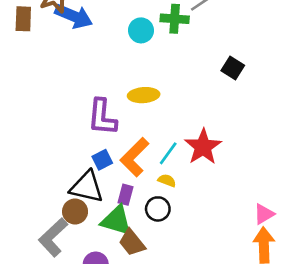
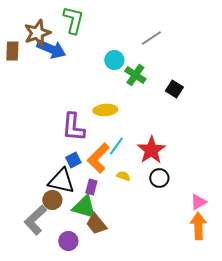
green cross: (175, 19) -> (135, 75), moved, turned 30
cyan circle: (141, 30) -> (114, 60), moved
cyan line: (168, 153) -> (116, 146), moved
black circle: (158, 209) -> (159, 178), moved

